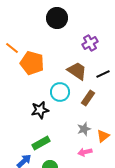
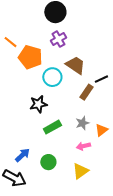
purple cross: (90, 43) -> (58, 39), moved
black line: (103, 74) -> (101, 79), moved
cyan circle: (60, 92) -> (52, 77), moved
green rectangle: (41, 143) -> (52, 127), moved

